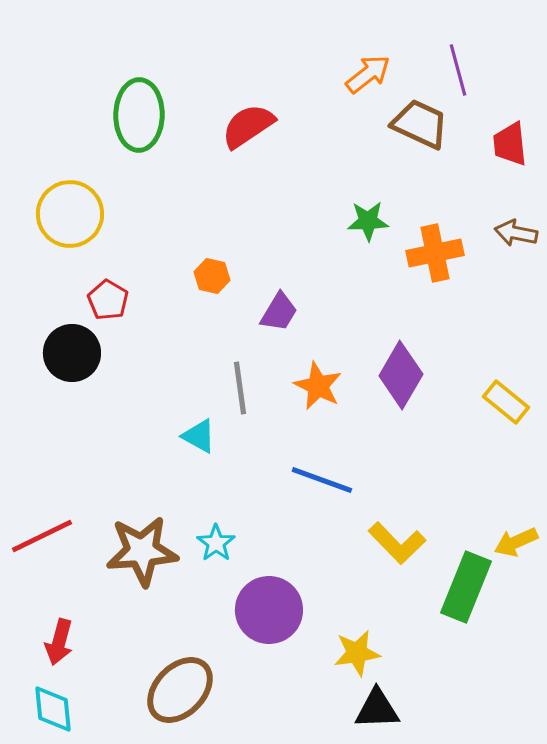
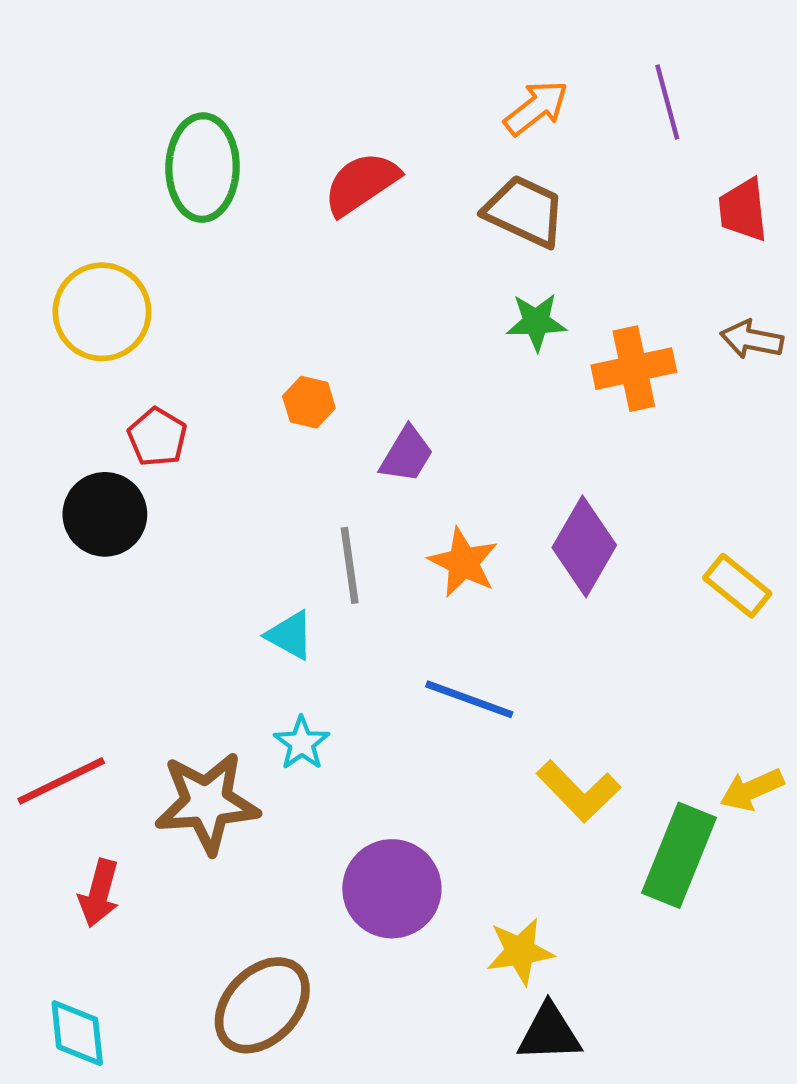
brown trapezoid: (420, 124) -> (525, 211), moved
cyan star: (216, 543) -> (302, 743), moved
red arrow: (59, 642) -> (99, 893), moved

